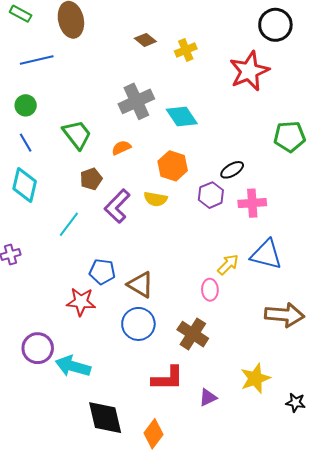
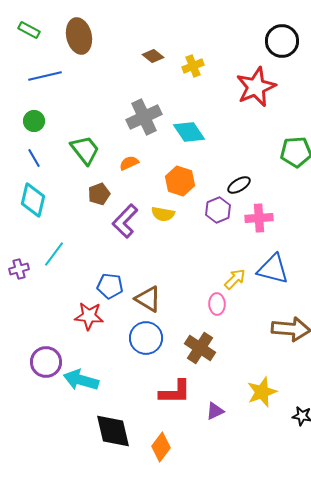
cyan line: (69, 224) -> (54, 254), moved

